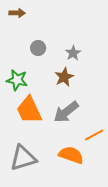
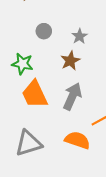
gray arrow: (66, 112) -> (72, 96), turned 152

